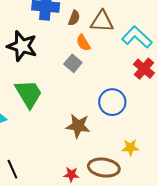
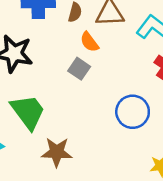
brown star: (78, 126) -> (57, 152), moved

